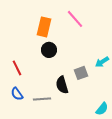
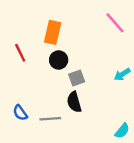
pink line: (75, 19) -> (115, 23), moved
red line: (17, 68) -> (20, 53), moved
gray square: (81, 73) -> (77, 78), moved

